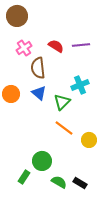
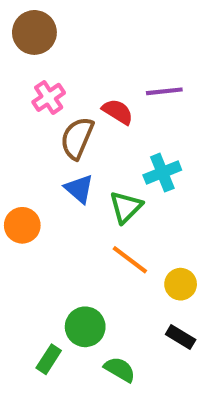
red semicircle: (56, 46) -> (118, 112), moved
brown semicircle: (38, 68) -> (77, 138), turned 30
orange circle: (11, 94) -> (22, 225), moved
black rectangle: (80, 183) -> (181, 337), moved

